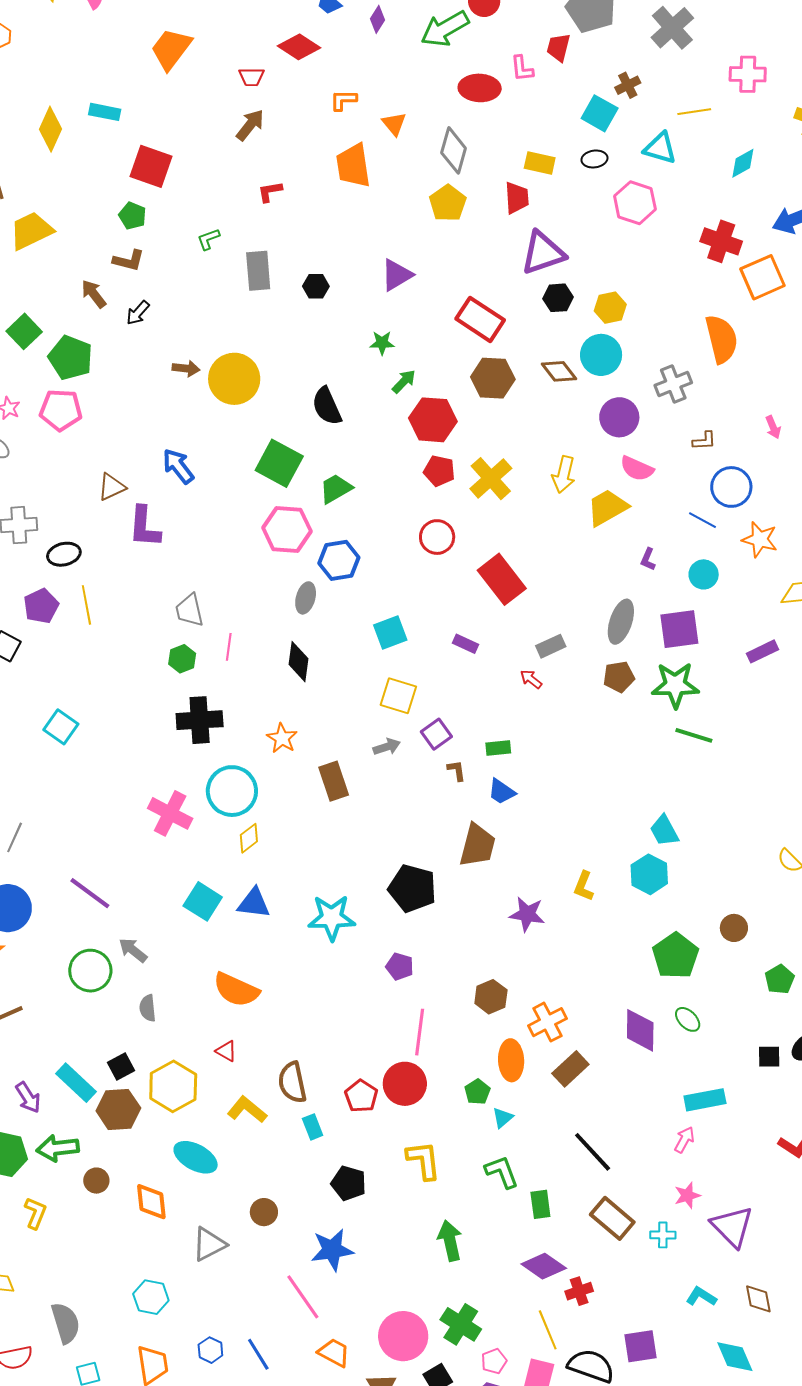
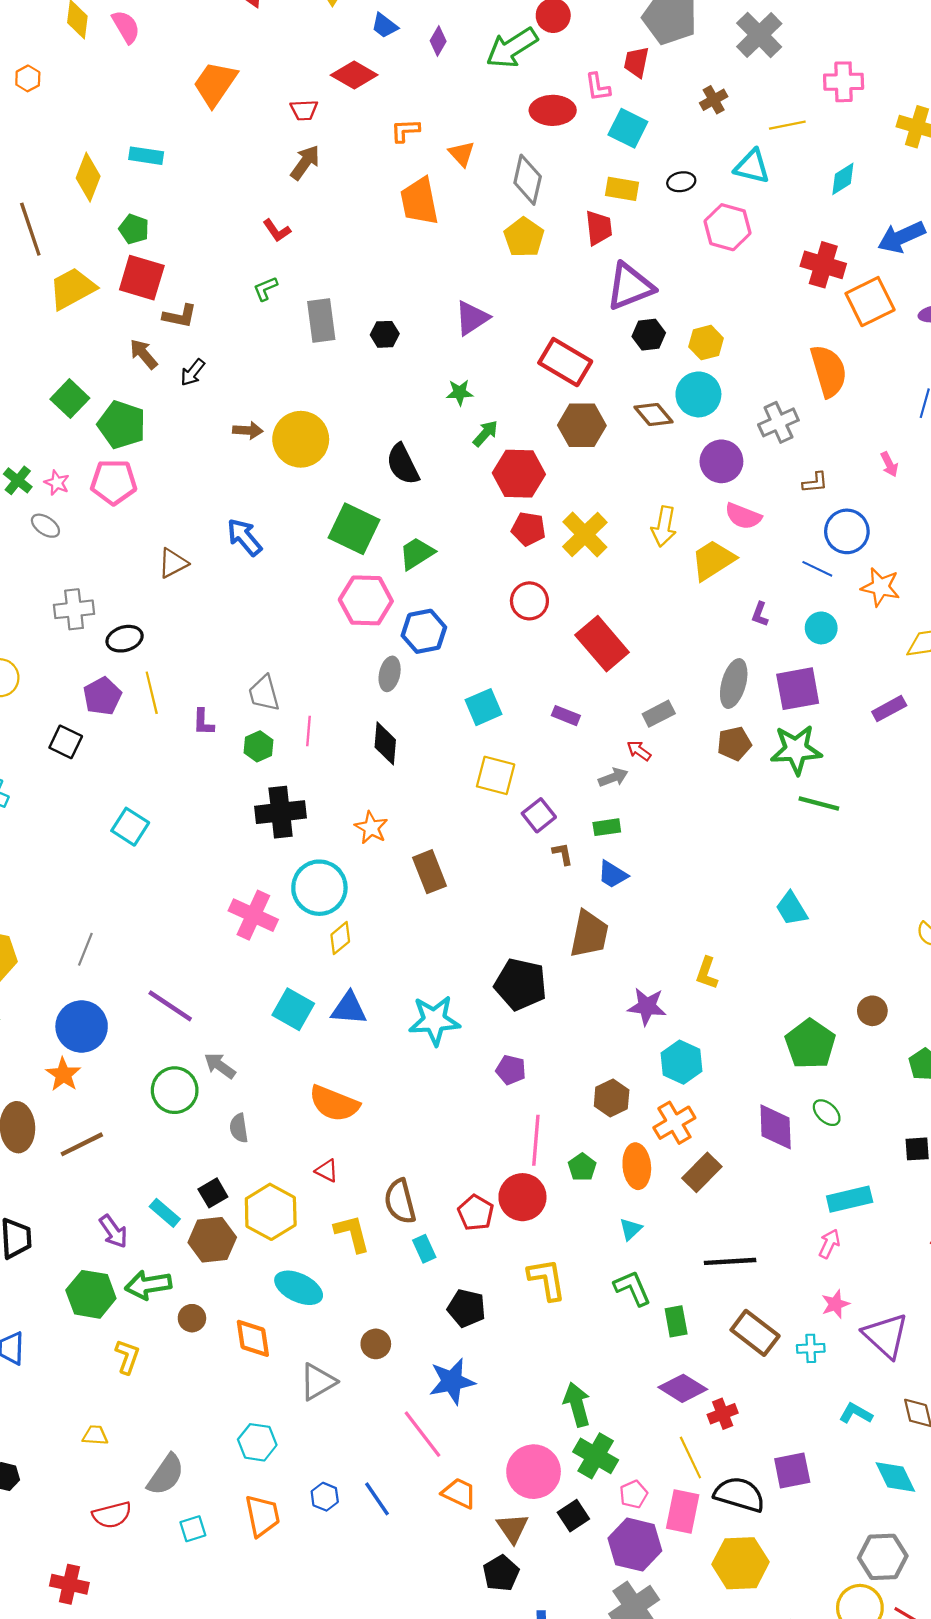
cyan square: (600, 113) -> (628, 128), moved
red square: (151, 166) -> (142, 278), moved
red L-shape: (270, 192) -> (277, 230), moved, turned -112
green pentagon: (132, 216) -> (134, 229), moved
purple L-shape: (144, 527) -> (203, 722), moved, size x0.6
gray arrow: (387, 747) -> (613, 777), moved
cyan hexagon: (649, 874) -> (682, 1062), moved
cyan rectangle: (76, 1083) -> (165, 1213), size x0.7
green pentagon: (477, 1092) -> (582, 1167), moved
yellow L-shape: (247, 1110) -> (352, 1233), turned 39
black line: (593, 1152) -> (730, 1261), turned -48
green arrow: (450, 1241) -> (577, 1405), moved
gray semicircle: (66, 1323) -> (166, 1475), turned 54

